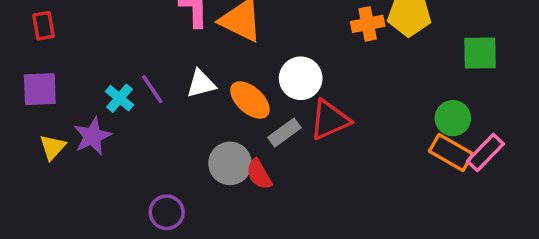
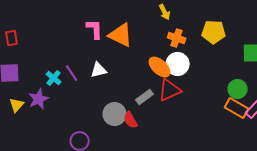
orange cross: (368, 24) -> (177, 38), moved, turned 30
white circle: (301, 78) -> (178, 64), moved
orange ellipse: (250, 100) -> (160, 67), moved

